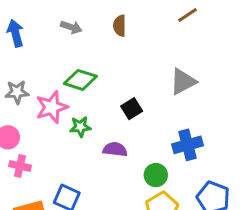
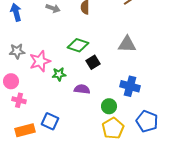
green diamond: (80, 80) -> (78, 45), moved
gray triangle: (183, 81) -> (127, 44), turned 30
blue cross: (187, 145) -> (130, 86), turned 30

